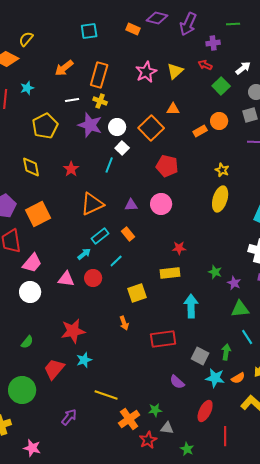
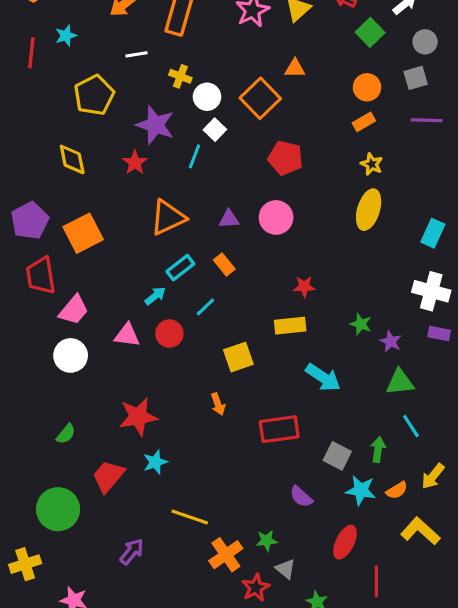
yellow cross: (100, 101) -> (180, 76), moved
purple star: (90, 125) -> (155, 125), moved
orange rectangle: (200, 131) -> (364, 122), moved
cyan arrow: (191, 306) -> (323, 377), turned 125
gray triangle: (167, 428) -> (285, 569), turned 32

